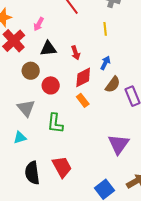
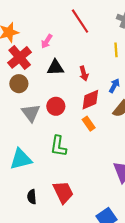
brown circle: (31, 71) -> (19, 84), moved
gray triangle: (26, 108) -> (31, 113), moved
cyan triangle: (20, 138) -> (21, 159), size x1.6
black semicircle: (32, 173) -> (32, 197), size x0.6

